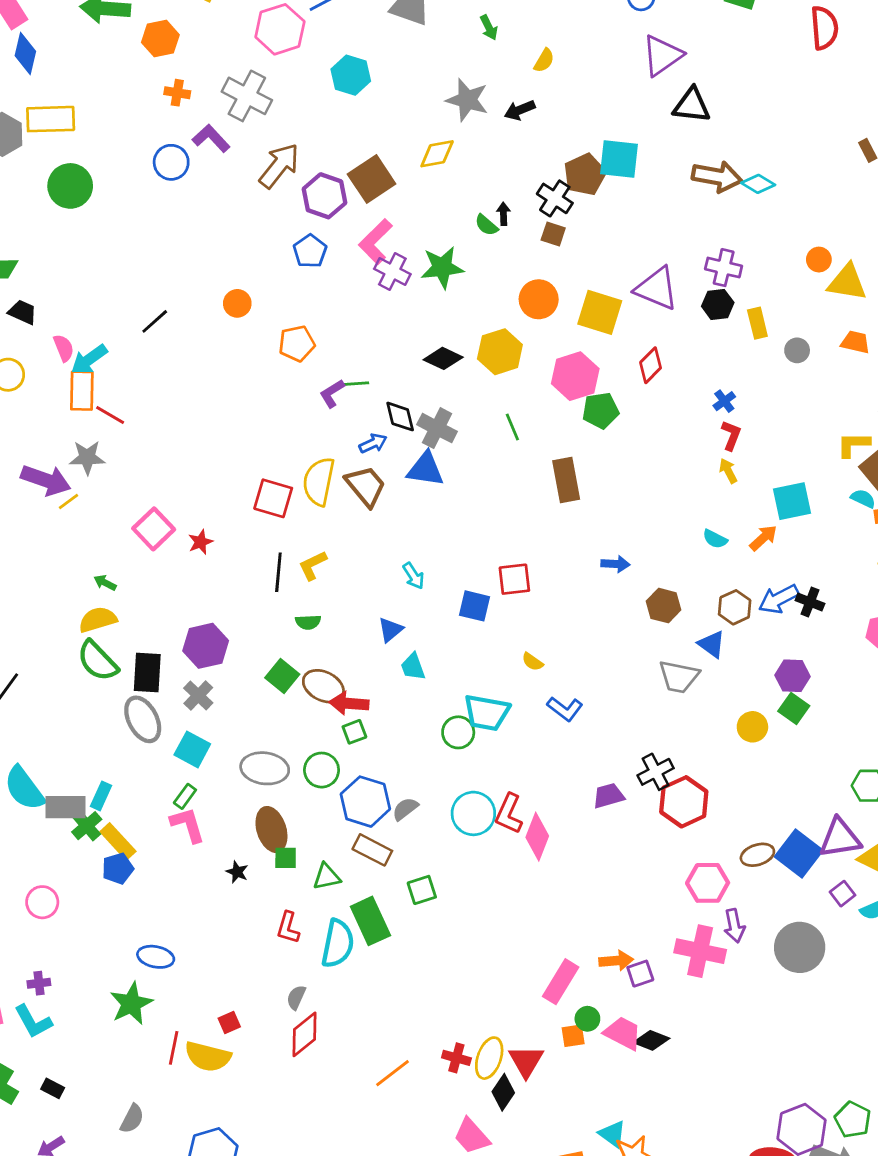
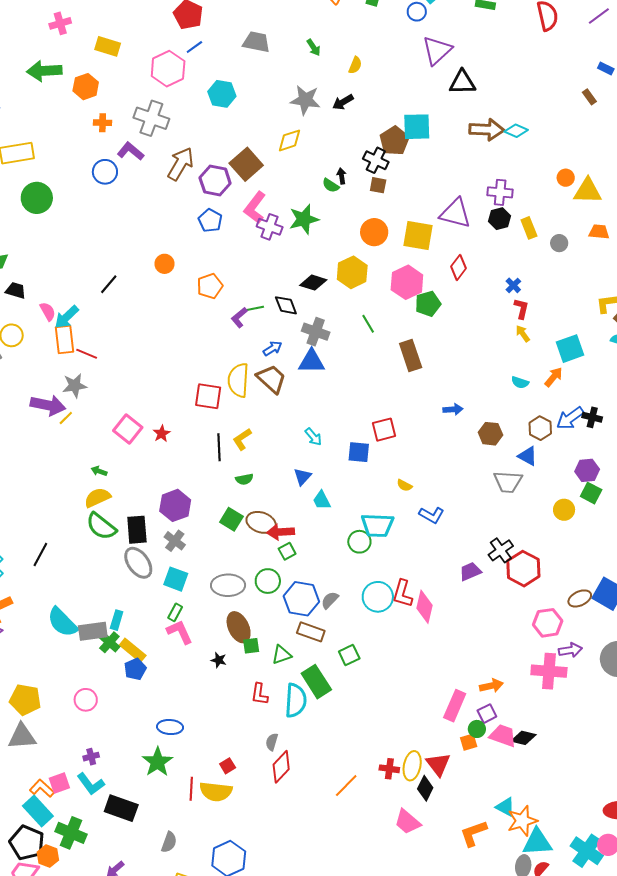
black diamond: (400, 417) -> (286, 305), moved
purple arrow: (734, 926) -> (570, 650), turned -80
purple square: (640, 974) -> (487, 714), moved
black rectangle: (53, 1088) -> (121, 808), moved, size x2.0

